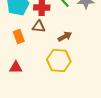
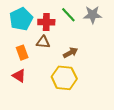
red triangle: (16, 67) -> (19, 76), moved, turned 32

